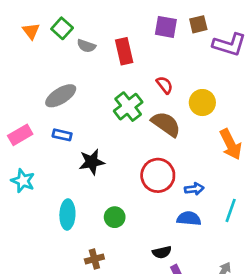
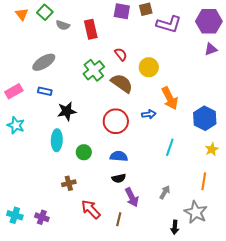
blue arrow: (194, 189) -> (149, 114), moved
cyan ellipse: (67, 214) -> (57, 140), moved
blue semicircle: (189, 219) -> (119, 156), moved

